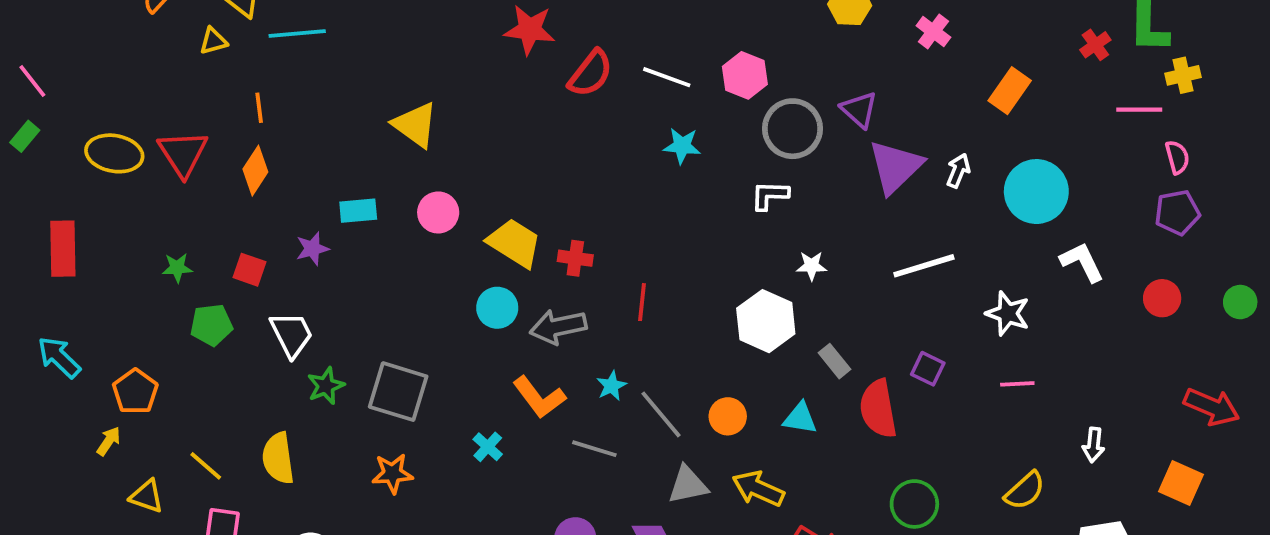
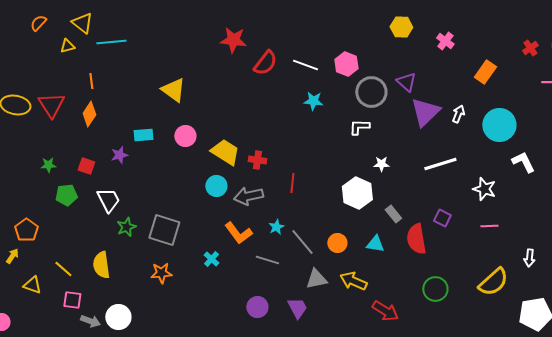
yellow semicircle: (1025, 491) -> (493, 282), size x1.4

